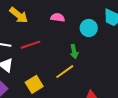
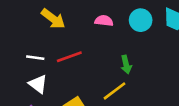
cyan circle: (89, 28) -> (141, 20), moved

